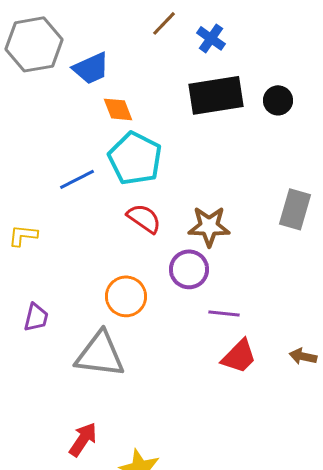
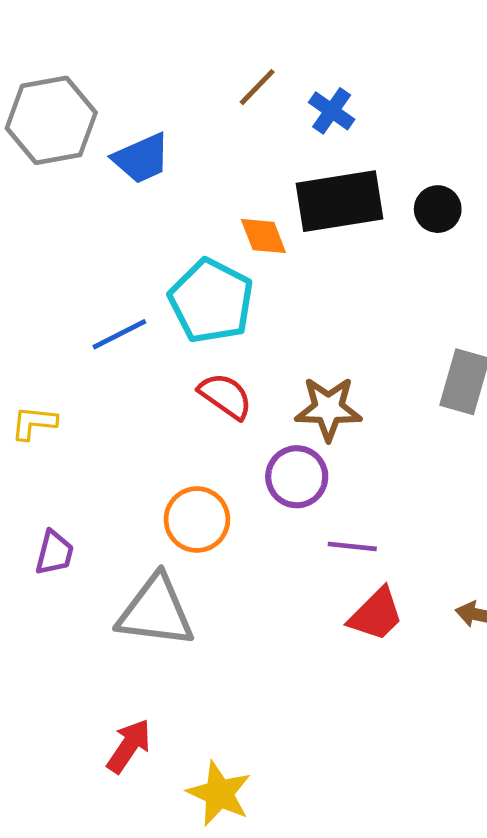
orange diamond: (118, 109) -> (263, 236), moved

